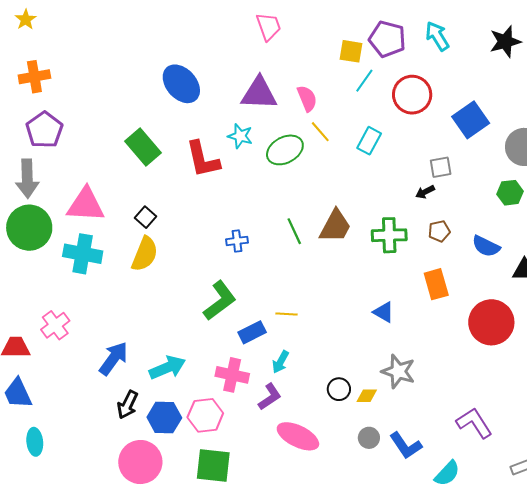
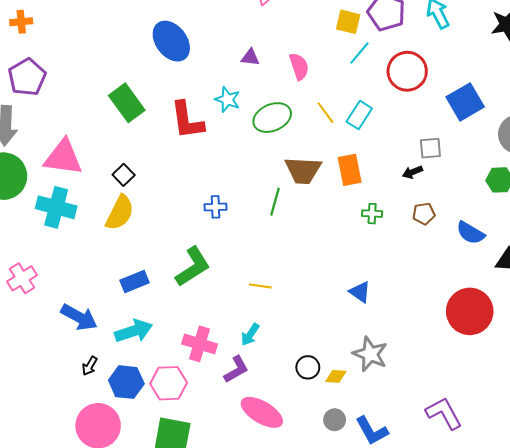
orange cross: (34, 77) -> (21, 22), size x0.7
purple triangle: (259, 93) -> (250, 57), size x0.5
yellow line: (320, 132) -> (325, 113), moved
brown trapezoid: (335, 226) -> (303, 170), moved, turned 60
green line: (294, 231) -> (275, 202), turned 36
green cross: (389, 235) -> (372, 214), size x0.6
orange rectangle: (436, 284) -> (350, 170), moved
blue rectangle: (252, 332) -> (134, 281), moved
blue arrow: (114, 358) -> (79, 317), turned 78
black arrow: (128, 405) -> (90, 366), size x0.7

